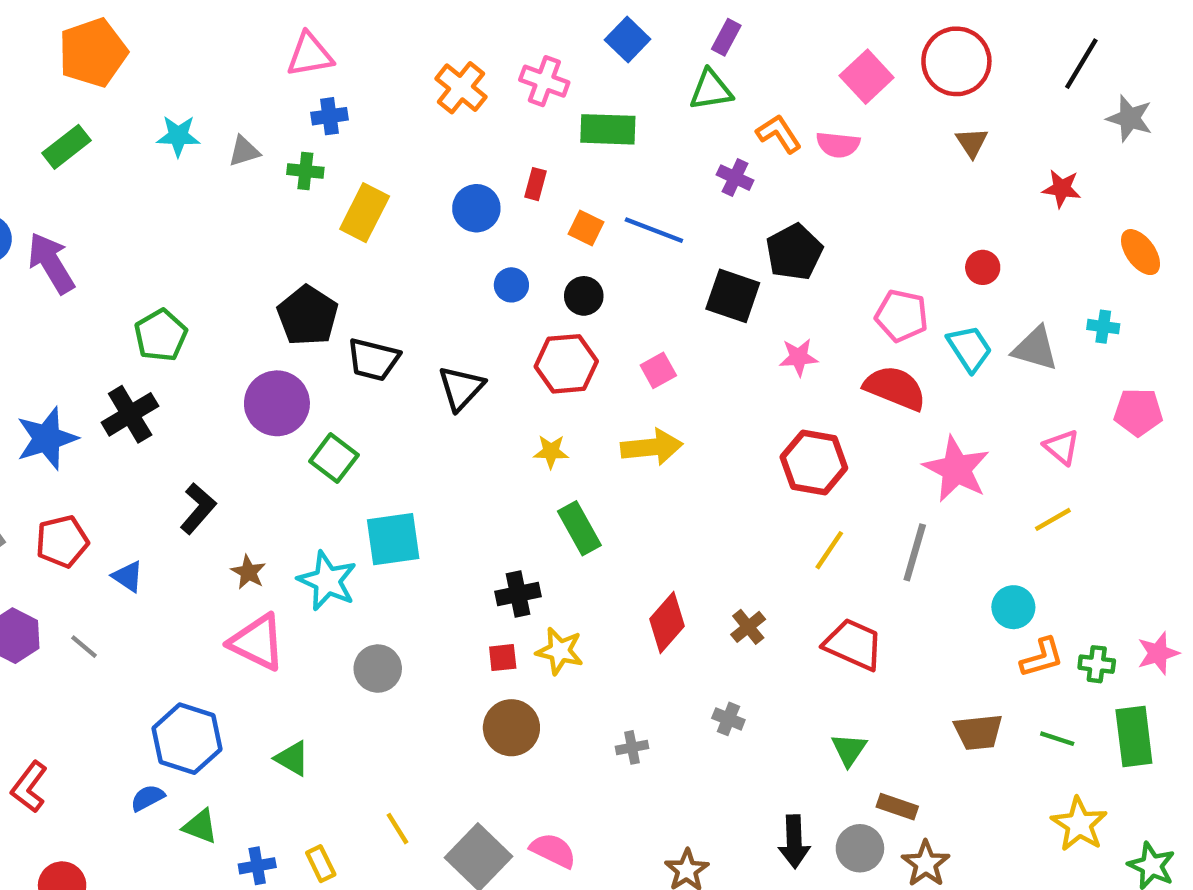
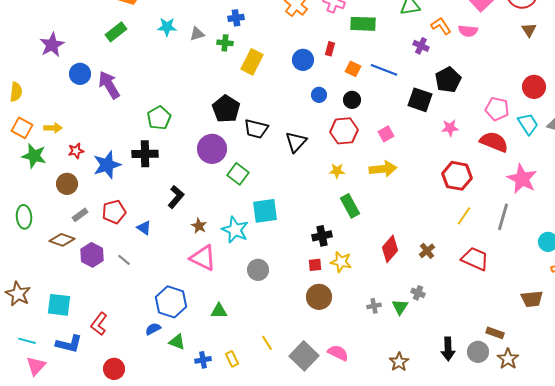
red circle: (983, 267) -> (534, 87), size x1.5
black cross: (130, 414) -> (145, 154), turned 30
green triangle: (849, 750) -> (400, 307), moved
green triangle: (292, 758) -> (219, 311), turned -30

